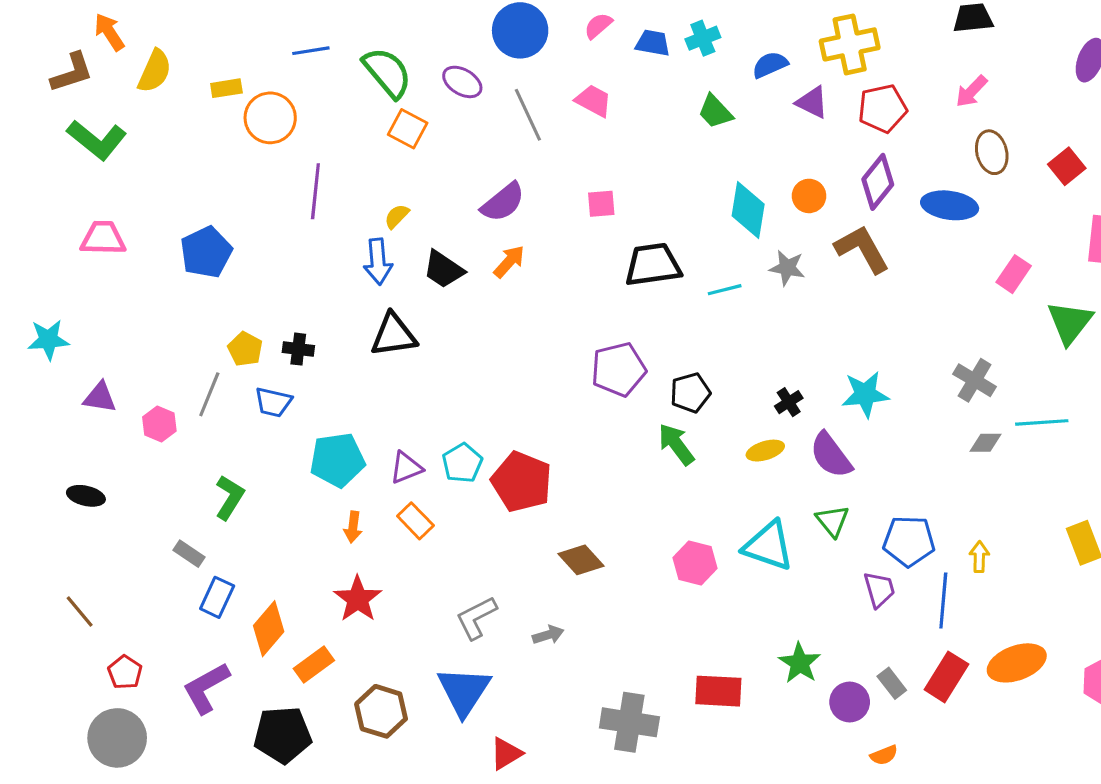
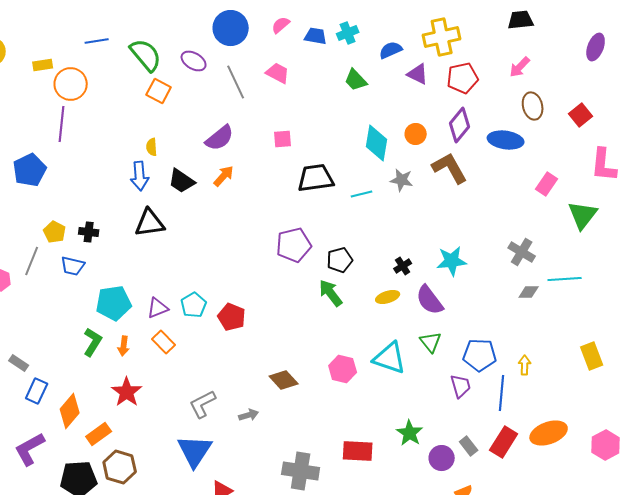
purple line: (315, 191) -> (62, 124), moved
yellow semicircle: (397, 216) -> (152, 147), turned -48
red pentagon: (522, 482) -> (232, 317), size x0.7
green L-shape: (230, 497) -> (93, 342), moved
brown diamond: (581, 560) -> (284, 380), moved
brown hexagon: (381, 711) -> (120, 467), moved

